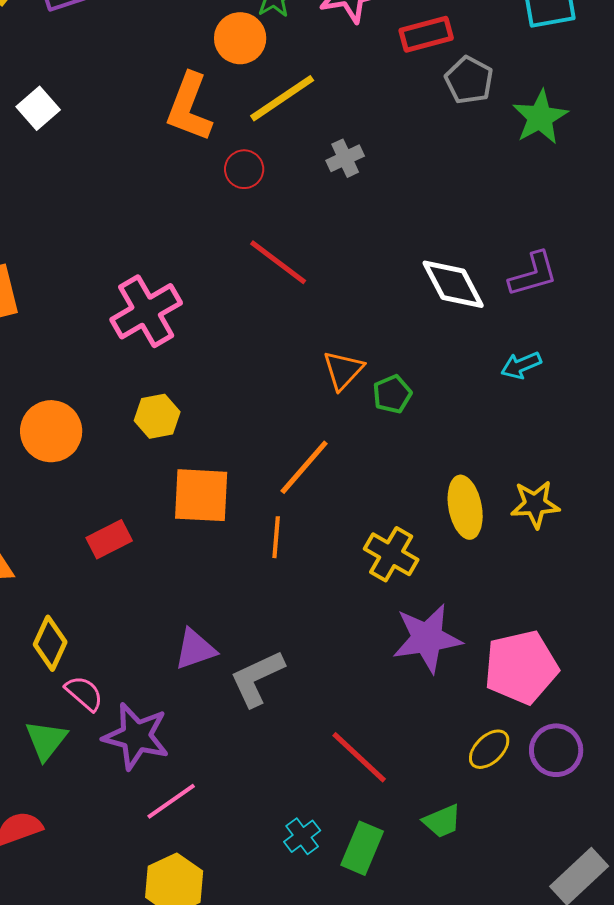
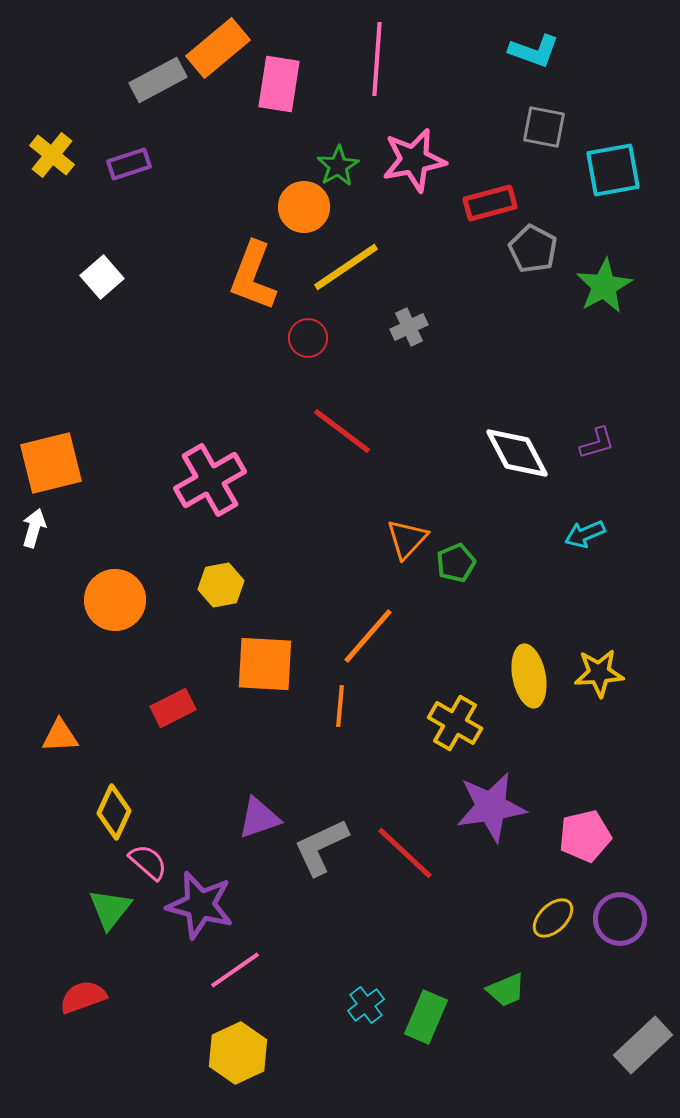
purple L-shape: (533, 274) -> (597, 443), size x0.7
pink pentagon: (521, 667) -> (585, 836), size x0.7
red line: (359, 757) -> (405, 853), moved

